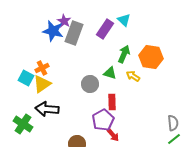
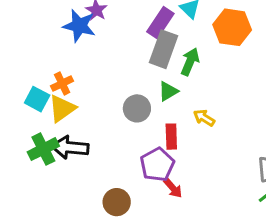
gray rectangle: (74, 33) -> (163, 49), moved
orange hexagon: (151, 57) -> (232, 27), moved
green triangle: (110, 73) -> (168, 91), turned -48
yellow arrow: (133, 76) -> (204, 118), moved
green cross: (23, 124) -> (43, 149), moved, turned 30

